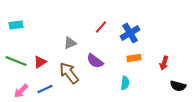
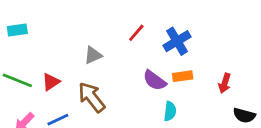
purple semicircle: (95, 61) -> (155, 80), moved

